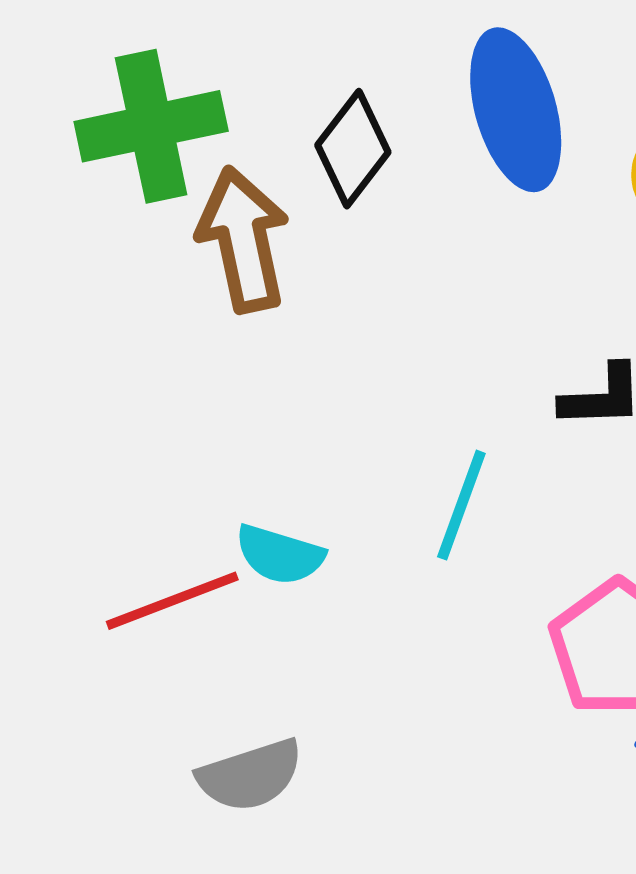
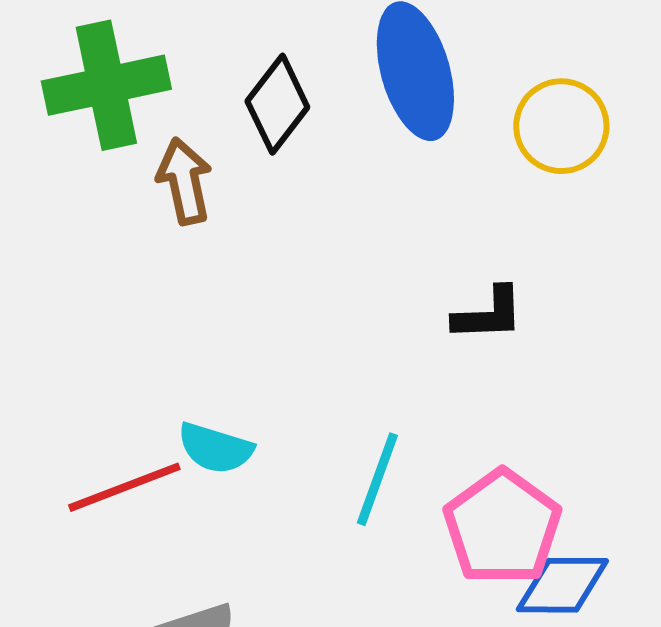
brown arrow: (243, 240) -> (184, 181), size x0.7
cyan line: (461, 505) -> (377, 479), moved

